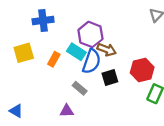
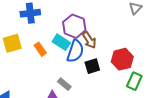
brown arrow: (107, 50) -> (89, 40), turned 36
orange rectangle: (54, 59) -> (40, 49), turned -64
gray rectangle: (80, 88) -> (64, 84), moved

